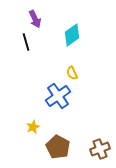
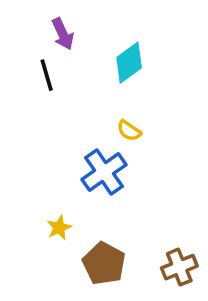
yellow semicircle: (72, 73) -> (129, 131), turned -32

